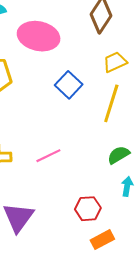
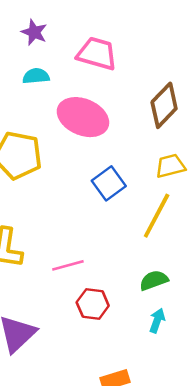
red hexagon: (88, 209) -> (93, 304), moved

